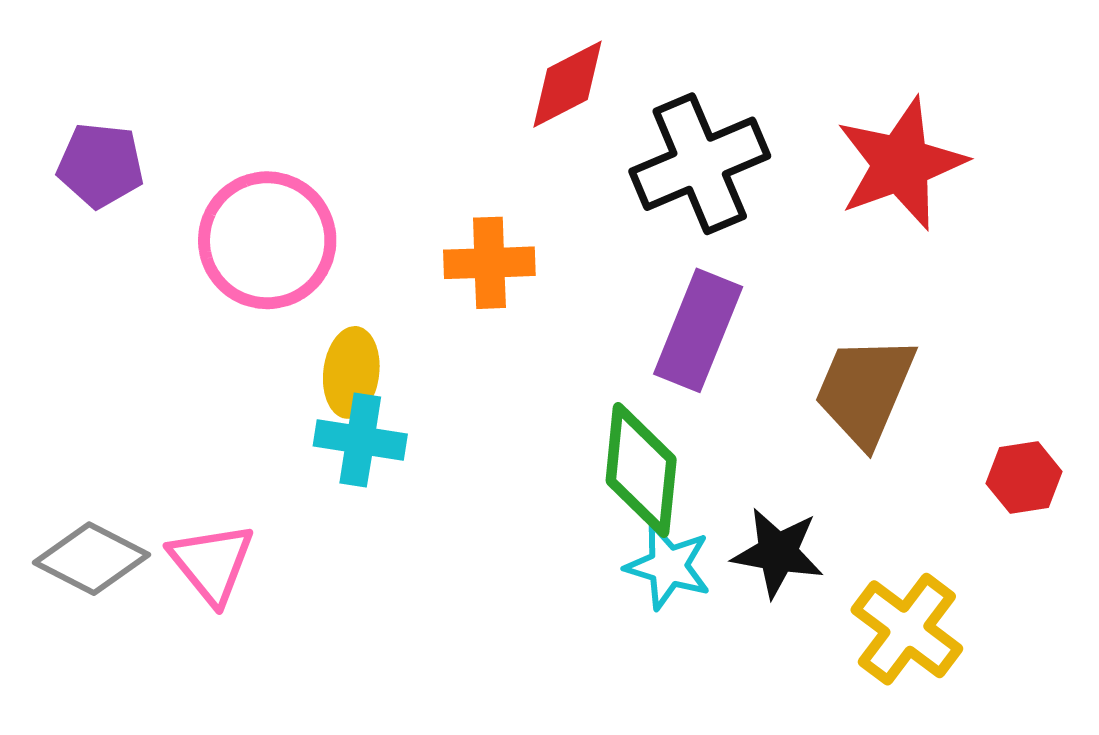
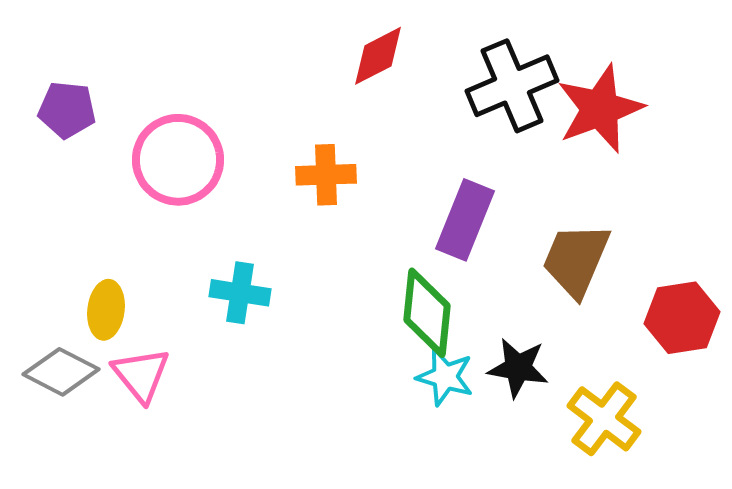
black cross: (700, 164) -> (512, 86), moved
yellow ellipse: (351, 372) -> (106, 310), moved
red hexagon: (1024, 478) -> (682, 318), size x1.5

